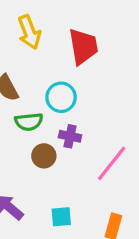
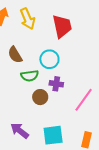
cyan square: (61, 217) -> (53, 135), size x1.5

